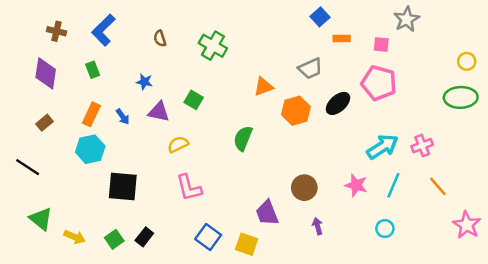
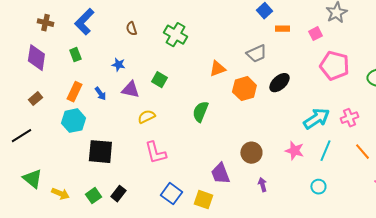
pink square: (381, 45) -> (315, 34), turned -32
pink pentagon: (379, 83) -> (334, 66), moved
black line: (28, 167) -> (21, 136), turned -65

